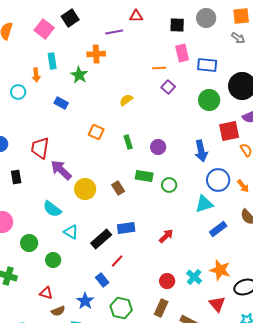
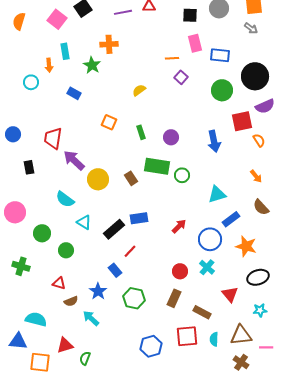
purple line: (114, 32) -> (123, 12), moved
green rectangle: (144, 176) -> (157, 166), size x1.4
blue circle: (218, 180) -> (210, 239), moved
orange star: (220, 270) -> (246, 246), moved

